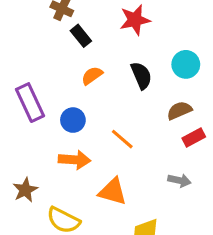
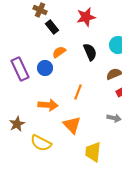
blue circle: (73, 120) -> (45, 68), moved
orange line: (122, 139) -> (78, 92), turned 70
orange triangle: (113, 192) -> (72, 125), turned 30

